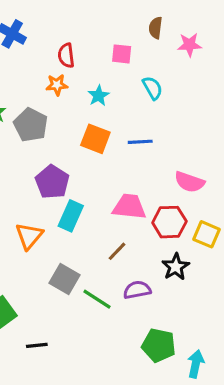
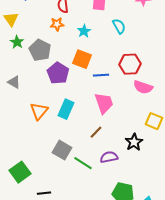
blue line: (140, 142) -> (101, 75), moved
purple pentagon: (52, 182) -> (58, 73), moved
pink trapezoid: (129, 207) -> (104, 103), turned 65
red hexagon: (169, 222) -> (130, 64), moved
orange triangle: (29, 236) -> (39, 111), moved

